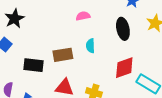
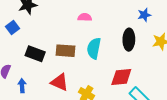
pink semicircle: (83, 16) -> (85, 17), moved
cyan semicircle: (90, 46) -> (94, 48), size x1.5

